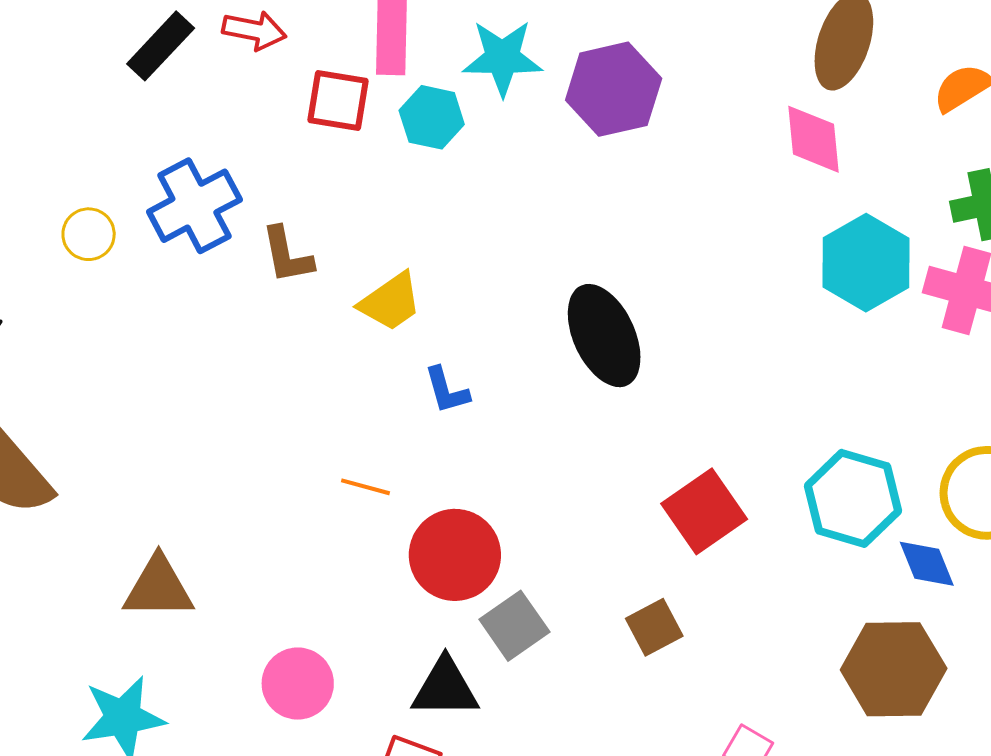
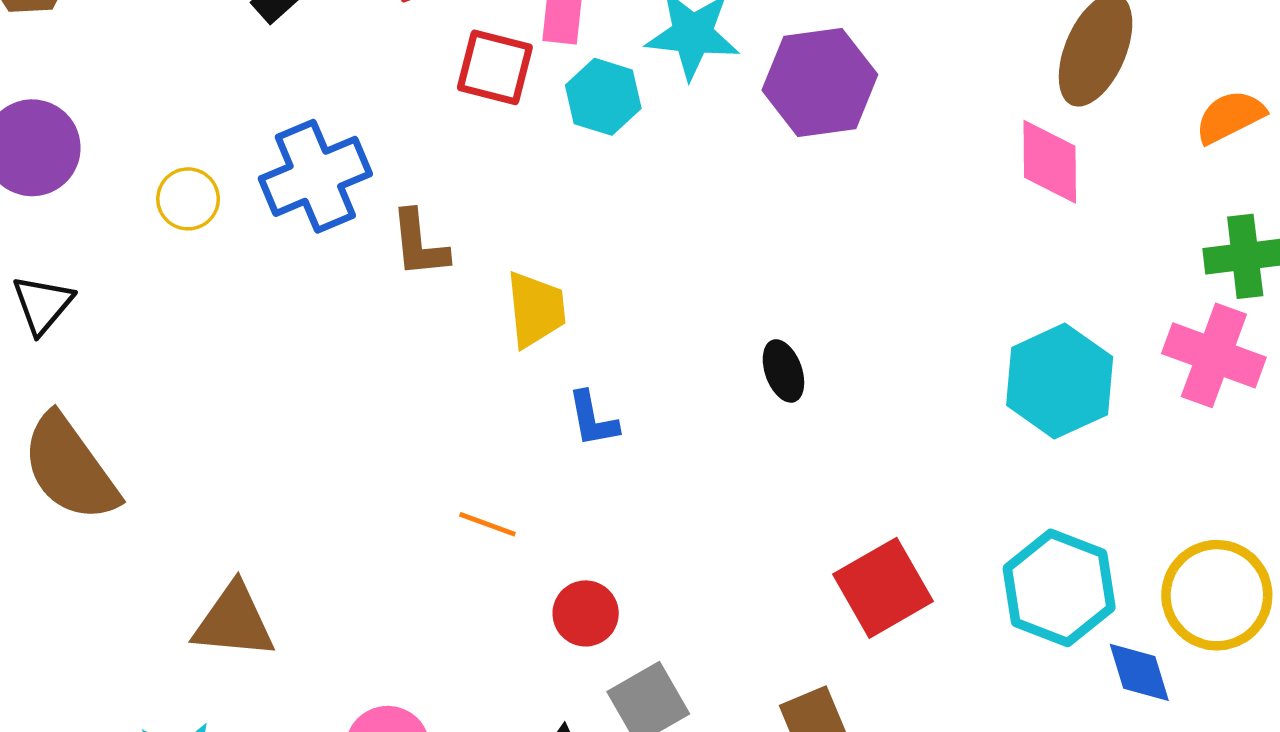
cyan hexagon: (866, 263) -> (1060, 381), moved
yellow trapezoid: (390, 302) -> (536, 309), turned -66
black ellipse: (604, 336) -> (783, 371), size x0.5
red circle: (455, 555) -> (586, 613), size x0.6

